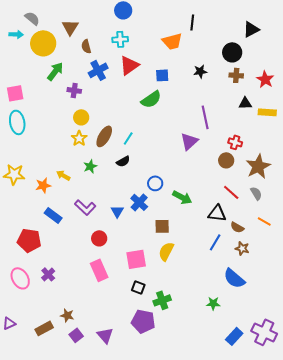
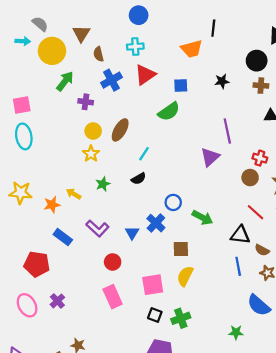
brown ellipse: (104, 136) -> (120, 130), moved
blue line: (215, 242) -> (238, 266), turned -42
green cross: (162, 300) -> (181, 318), moved

